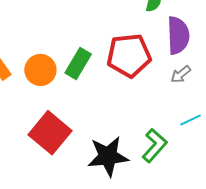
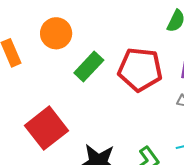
orange circle: (40, 70) -> (56, 33), moved

